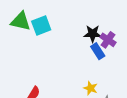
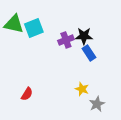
purple cross: (108, 40) -> (66, 40), moved, turned 35

